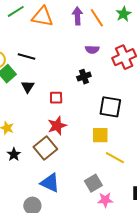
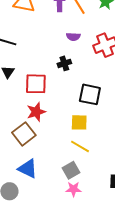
red square: (56, 98) -> (36, 84), size x1.6
yellow line: (115, 158) -> (80, 146), moved
pink star: (105, 200) -> (73, 189), moved

